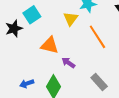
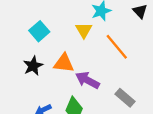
black star: (14, 28) -> (33, 66), moved
purple arrow: (68, 63) -> (87, 80), size x1.5

